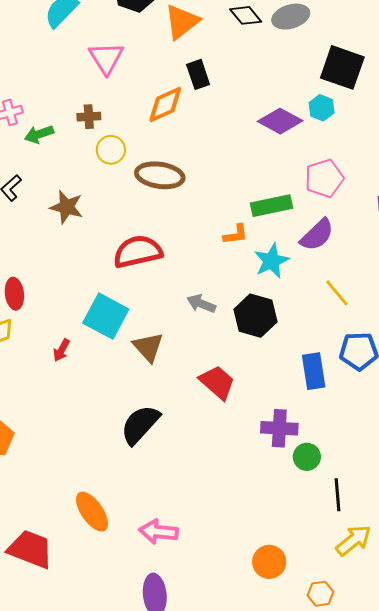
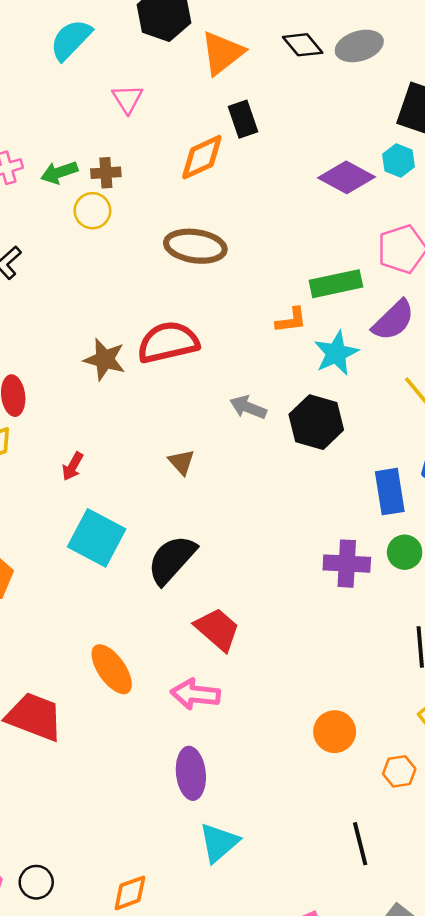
pink triangle: (106, 58) -> (127, 99), size x0.7
green arrow: (39, 134) -> (59, 172), moved
yellow circle: (111, 150) -> (92, 211), moved
brown star: (67, 207) -> (105, 359), moved
cyan square: (106, 316) -> (97, 538), moved
brown triangle: (148, 347) -> (182, 462), size x0.7
red trapezoid: (217, 382) -> (217, 629), moved
green circle: (307, 457) -> (405, 552), moved

